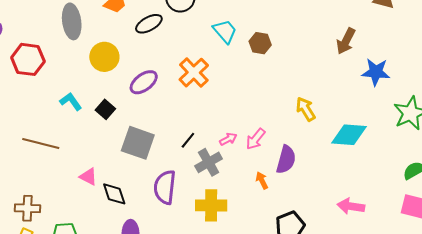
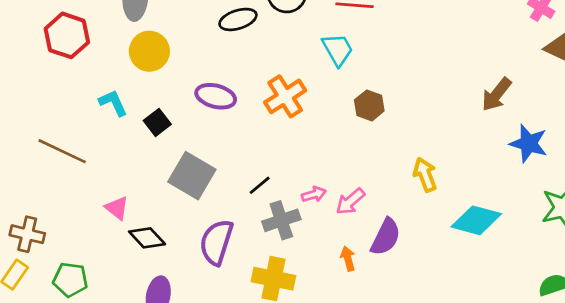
brown hexagon: (260, 43) -> (369, 105), moved
yellow circle: (104, 57) -> (149, 51), moved
purple ellipse: (144, 82) -> (216, 96), turned 40
black diamond: (114, 194) -> (147, 238), turned -36

